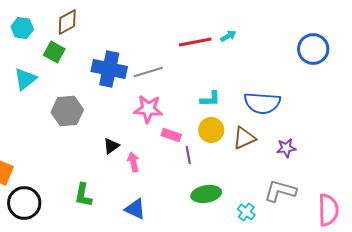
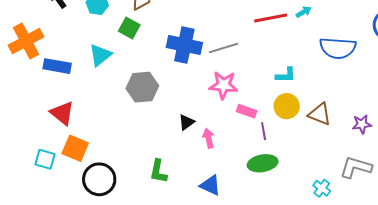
blue semicircle: (262, 103) -> (338, 48), moved
brown triangle: (244, 138) -> (320, 114), turned 45
green ellipse: (206, 194) -> (263, 163), moved

